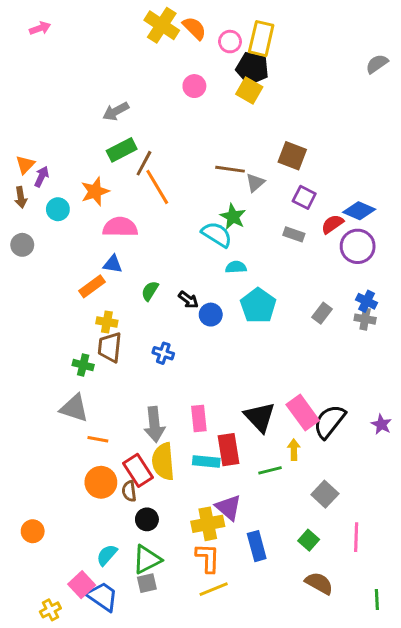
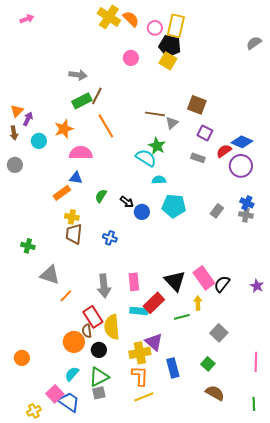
gray arrow: (116, 111) -> (78, 75), turned -144
brown line: (144, 163) -> (97, 96), moved
cyan pentagon: (258, 306) -> (174, 206), turned -30
green cross: (83, 365) -> (28, 246), moved
black semicircle: (329, 421) -> (222, 284), size x0.7
orange line: (98, 439) -> (66, 296), turned -56
red rectangle: (229, 450) -> (154, 303), turned 55
yellow semicircle: (163, 461) -> (112, 327), moved
orange circle: (101, 482) -> (74, 342), moved
pink line: (356, 537) -> (256, 362), moved

